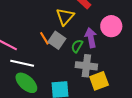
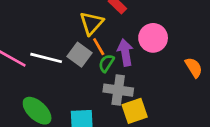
orange line: (44, 38) -> (99, 47), moved
white line: (22, 63) -> (46, 58), moved

